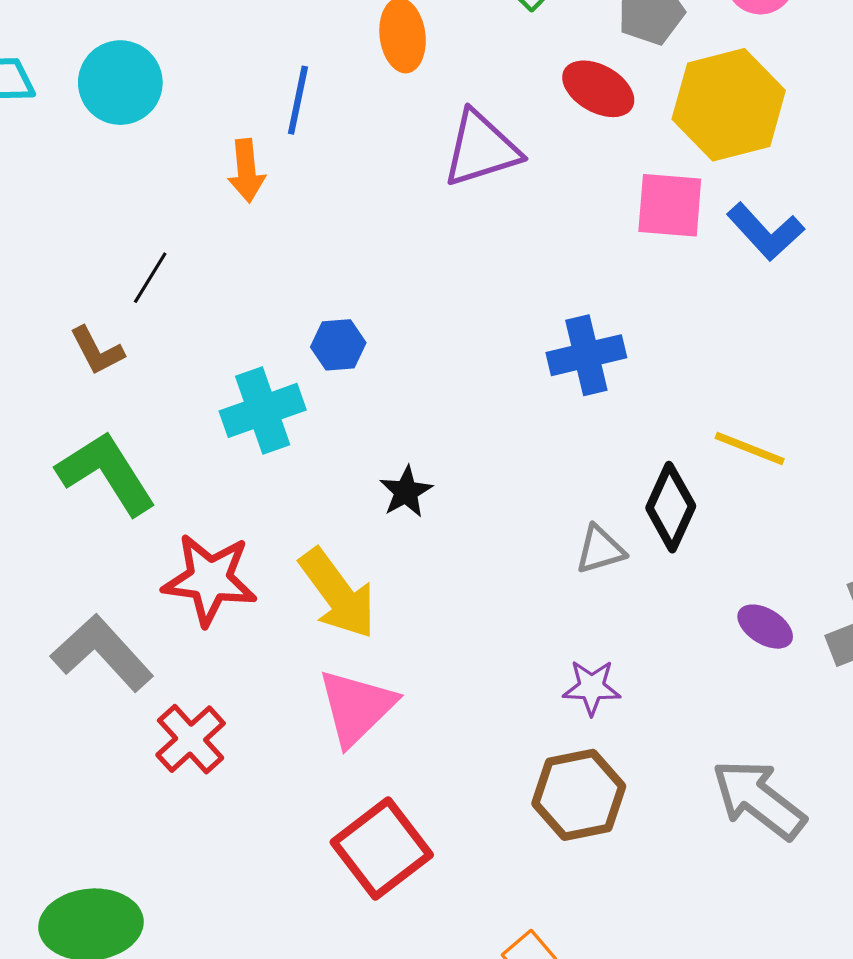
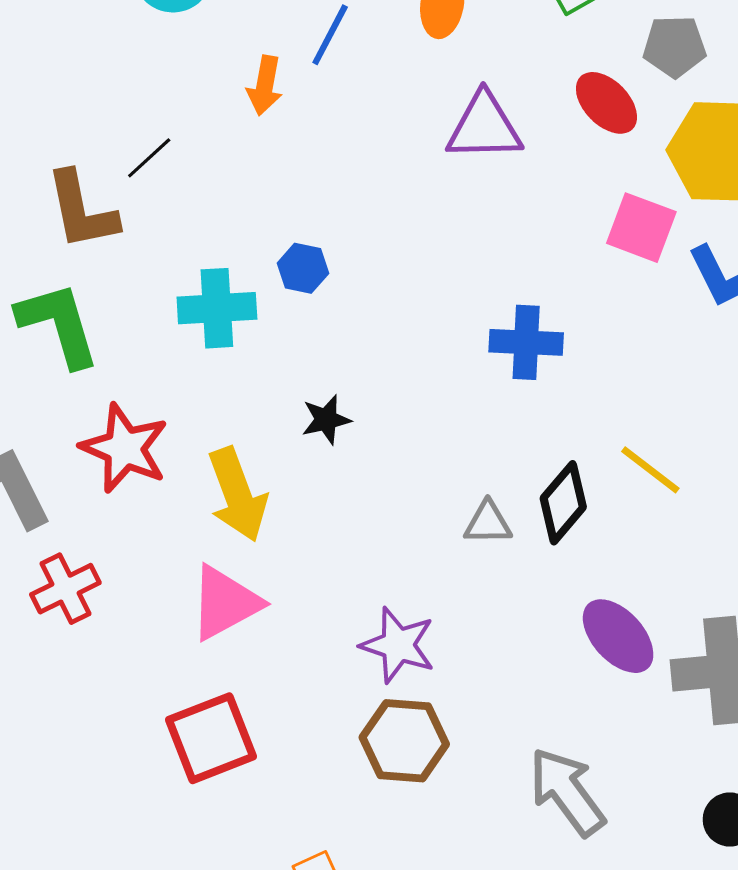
brown L-shape: (97, 351) -> (82, 210), size x1.6
purple ellipse: (765, 627) -> (618, 636), size x1.5
purple star: (592, 687) -> (398, 645), moved, size x1.4

